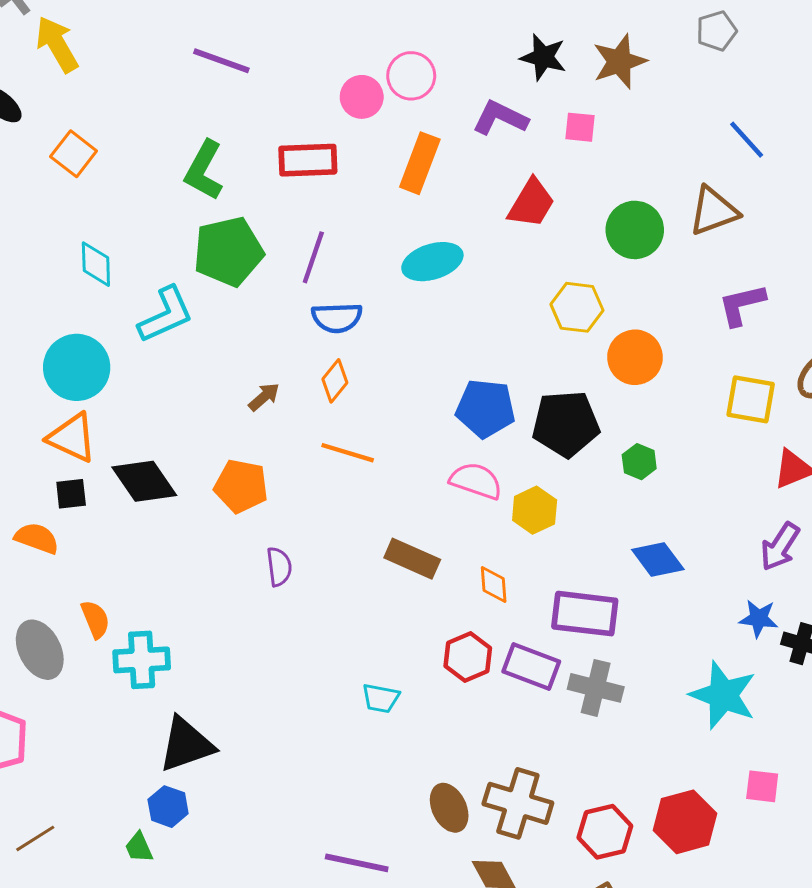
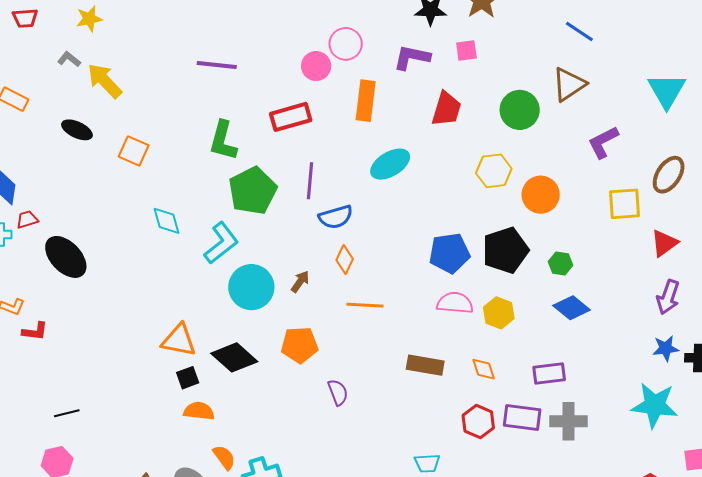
cyan circle: (77, 367) -> (251, 287), moved
orange semicircle: (37, 538) -> (199, 411), moved
blue diamond: (658, 560) -> (572, 308), moved
purple rectangle: (585, 614) -> (549, 373), size x0.7

